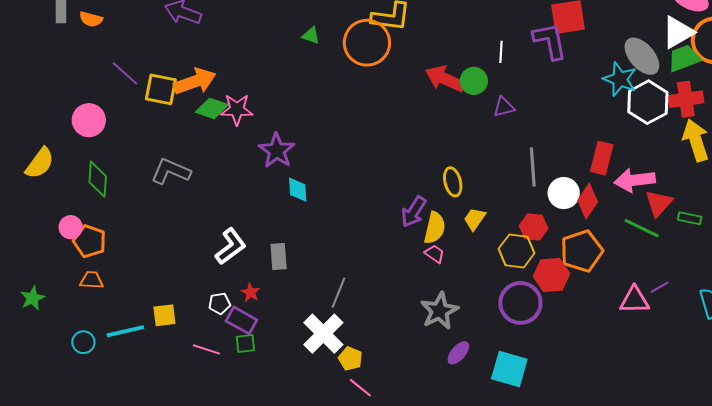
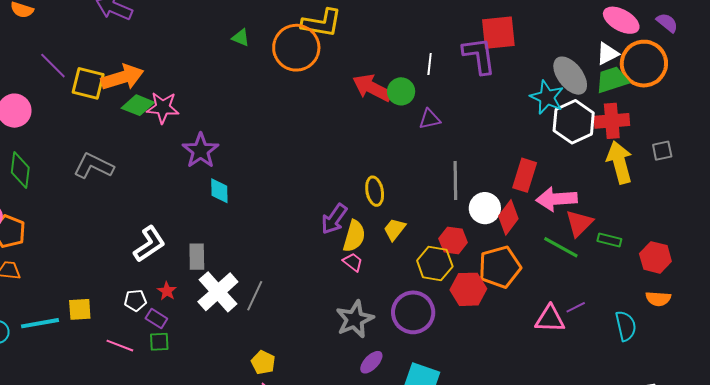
white triangle: (678, 32) -> (607, 54), size x0.7
purple circle: (520, 303) -> (413, 312), moved
purple rectangle: (241, 320) -> (156, 319), size x0.7
white cross: (323, 334) -> (218, 292), moved

